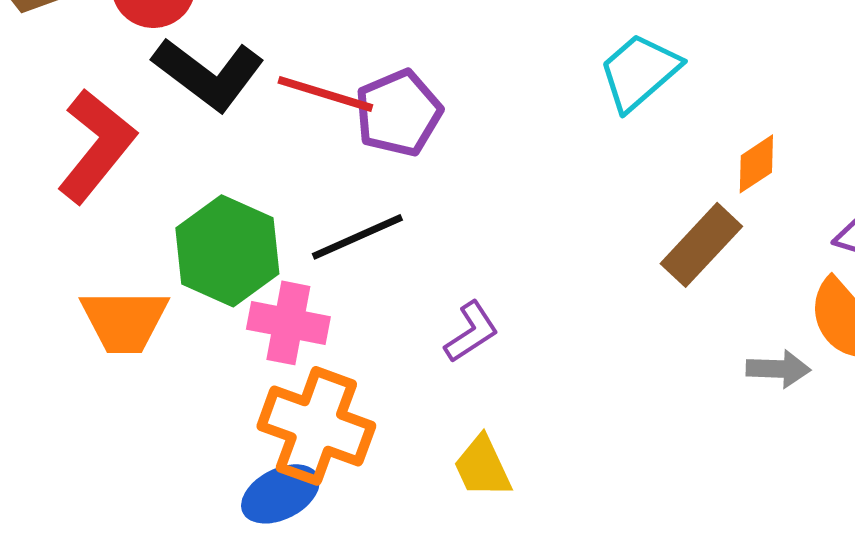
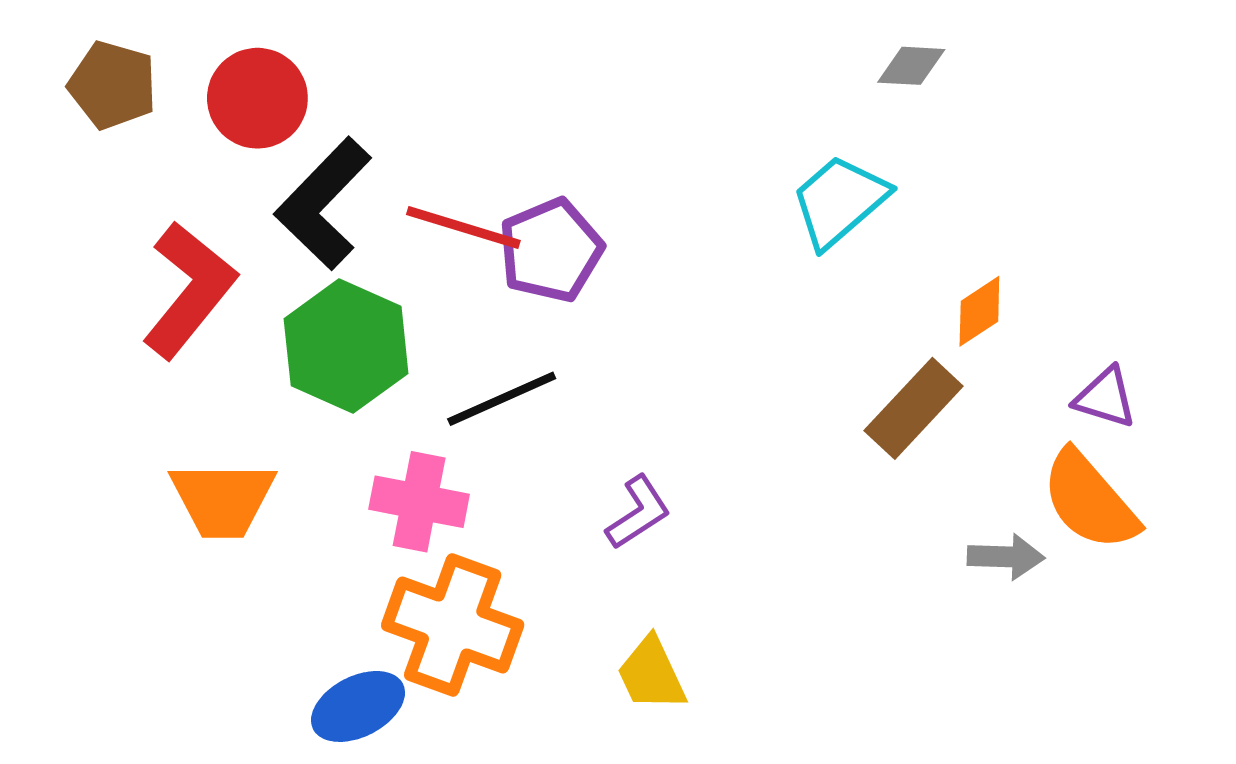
black L-shape: (208, 74) -> (323, 204), turned 97
green hexagon: (227, 251) -> (346, 346), moved
blue ellipse: (280, 494) -> (358, 706), moved

